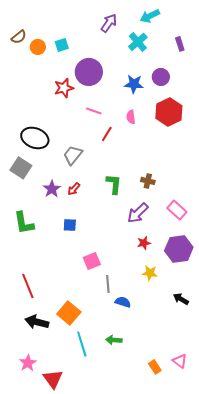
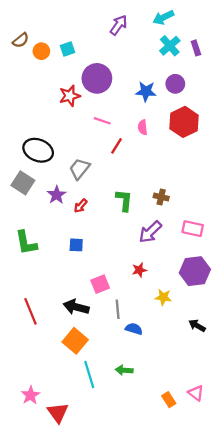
cyan cross: (138, 42) -> (170, 46), moved
purple star: (52, 189) -> (57, 195), moved
pink rectangle: (177, 210) -> (193, 229), turned -30
red star: (144, 243) -> (139, 270), moved
black arrow: (37, 322) -> (76, 307), moved

